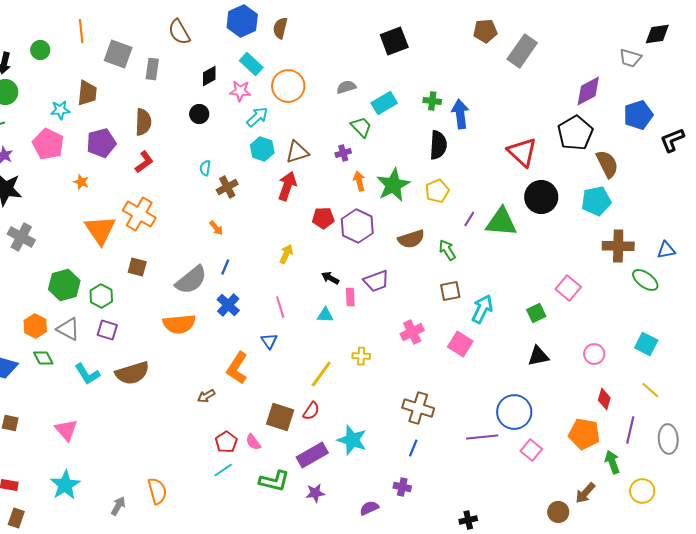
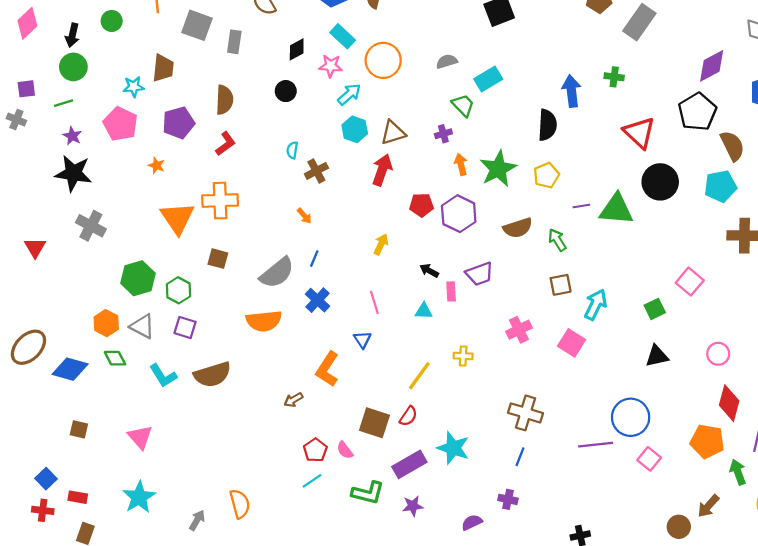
green cross: (432, 101) -> (614, 77), moved
orange cross: (139, 214) -> (220, 201), turned -32
purple line: (469, 219) -> (581, 206), turned 49
red diamond: (604, 399) -> (729, 403), size x1.5

